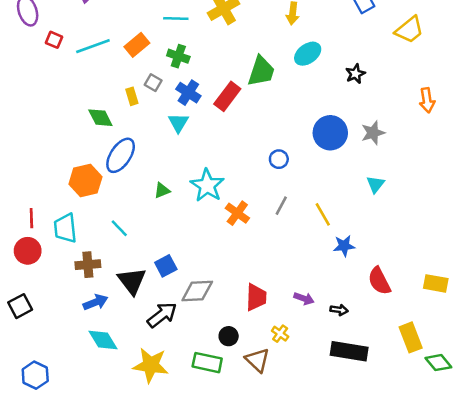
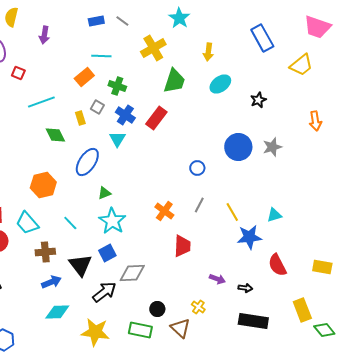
cyan line: (176, 18) -> (101, 56), moved
cyan line: (93, 46) -> (41, 102), moved
green trapezoid: (261, 71) -> (174, 81), moved
blue ellipse: (121, 155) -> (87, 162), moved
cyan triangle: (375, 184) -> (274, 215), moved, turned 35
cyan star: (207, 186) -> (112, 221), moved
cyan trapezoid: (65, 228) -> (27, 223), turned -35
blue star: (344, 246) -> (249, 237), size x1.4
red trapezoid: (256, 297) -> (182, 246), moved
cyan diamond: (103, 340) -> (57, 312), turned -60

